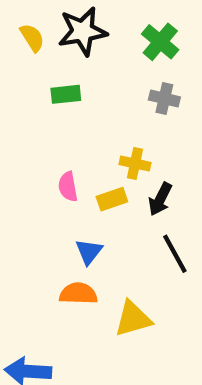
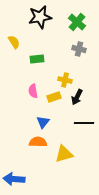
yellow semicircle: (32, 38) -> (14, 42), moved
green rectangle: (66, 94) -> (37, 59), moved
black line: (175, 254) -> (84, 123), turned -60

